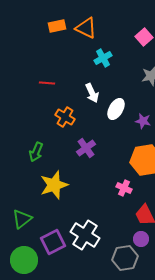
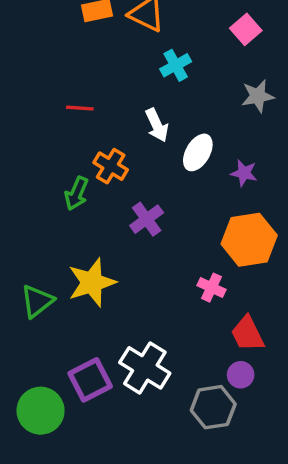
green arrow: (36, 152) -> (76, 194), moved
green triangle: (22, 219) -> (37, 301), moved

